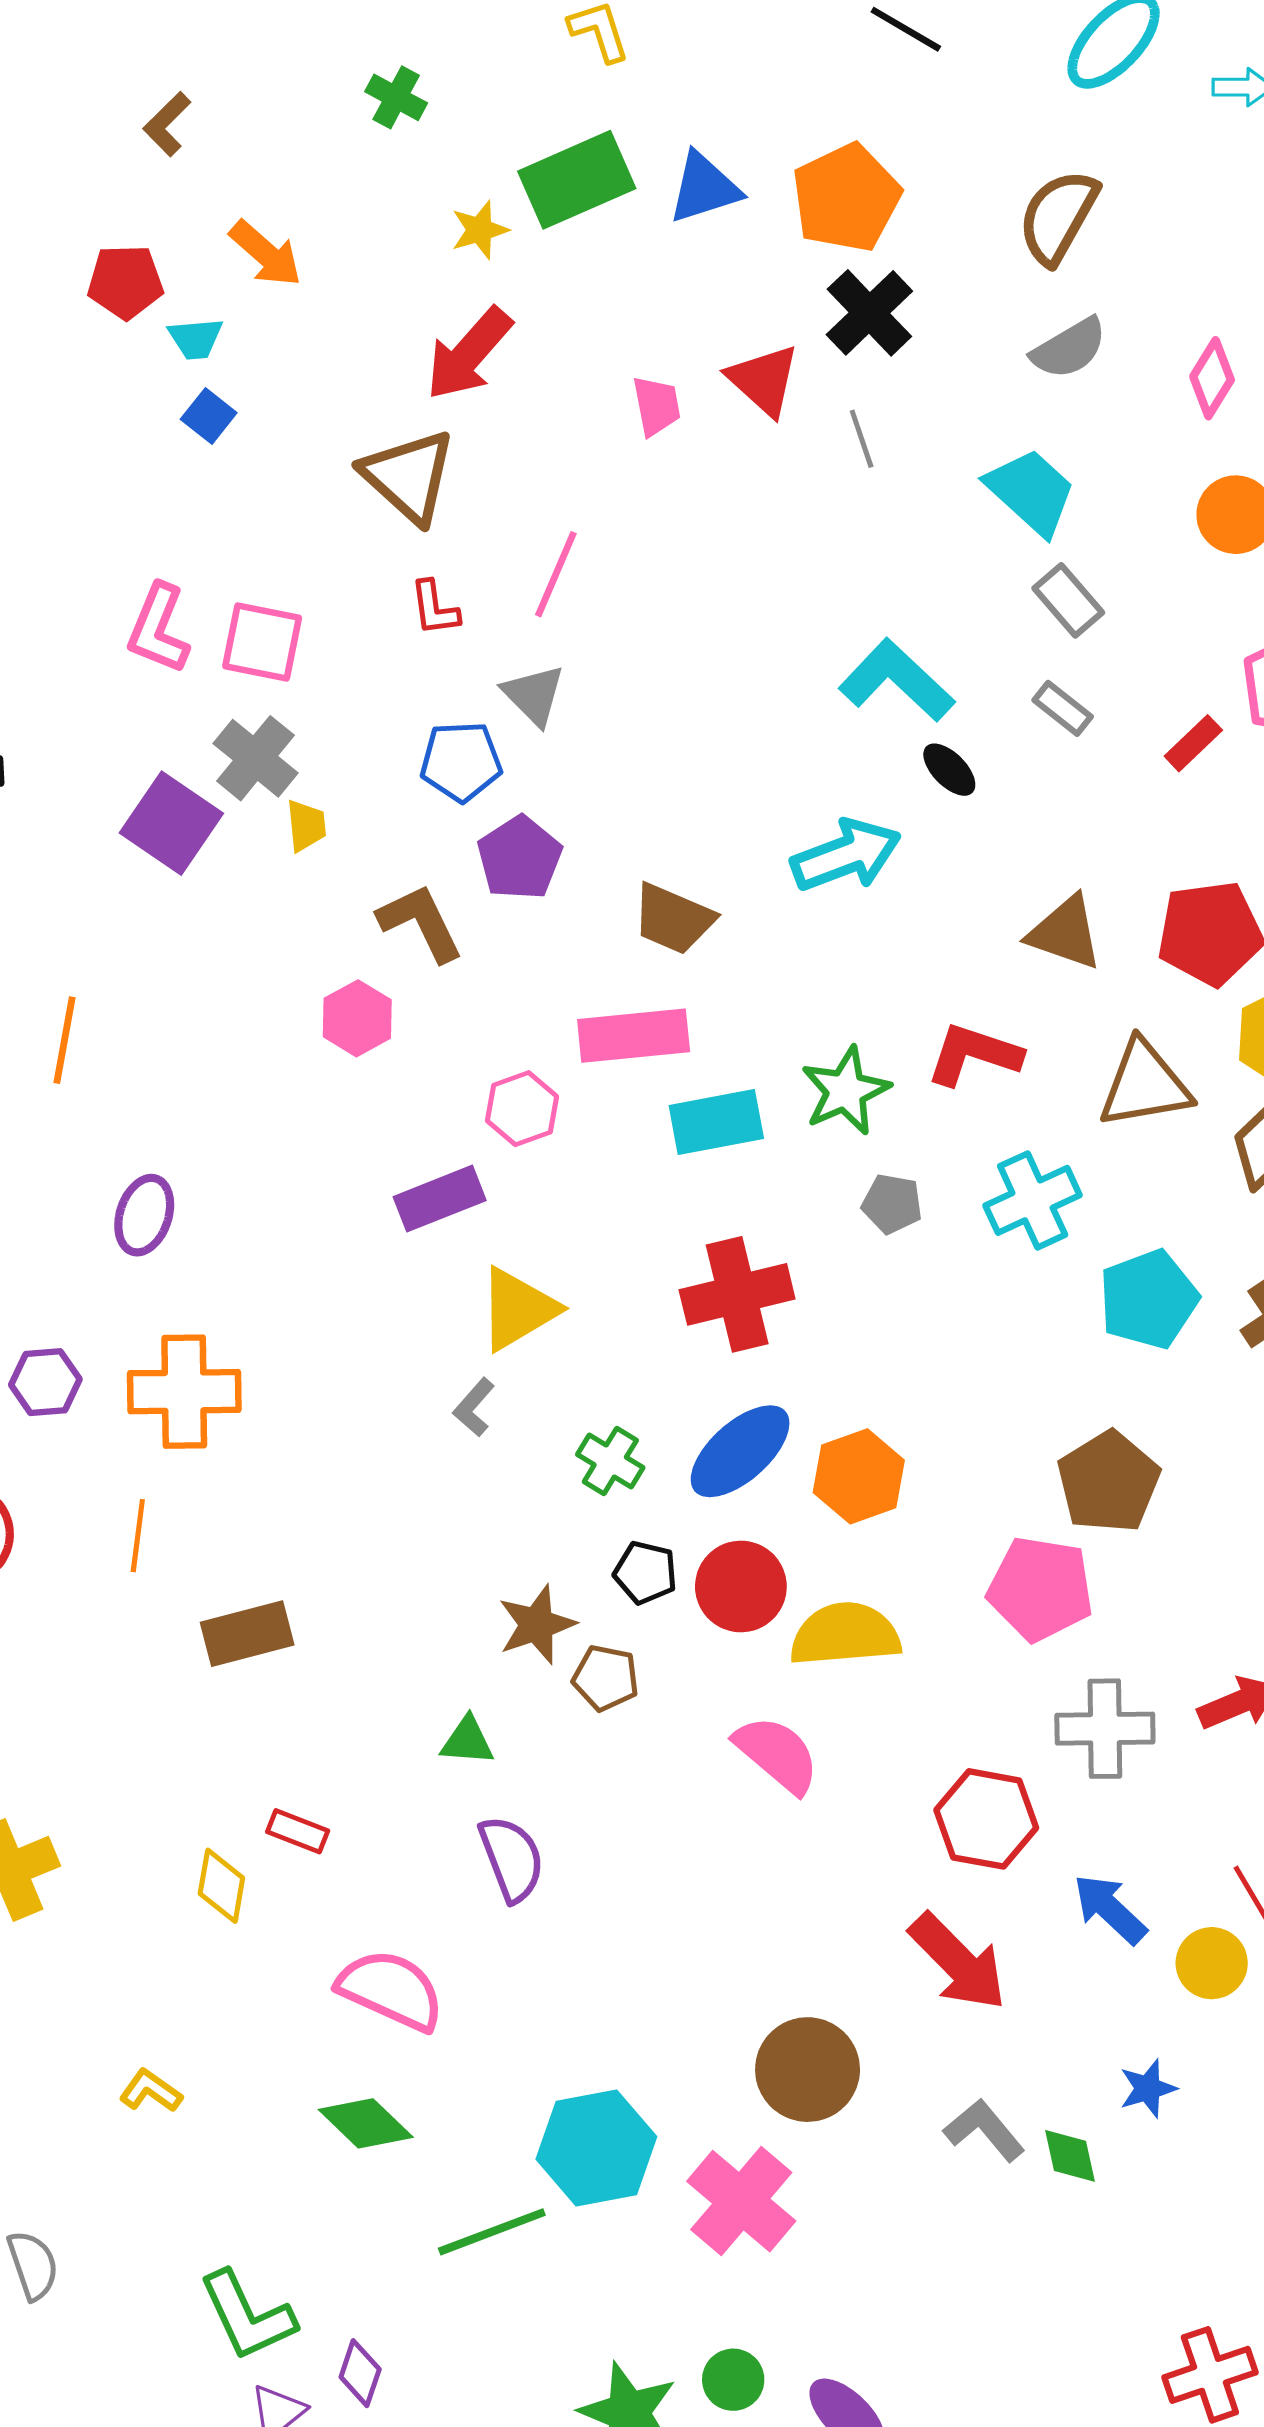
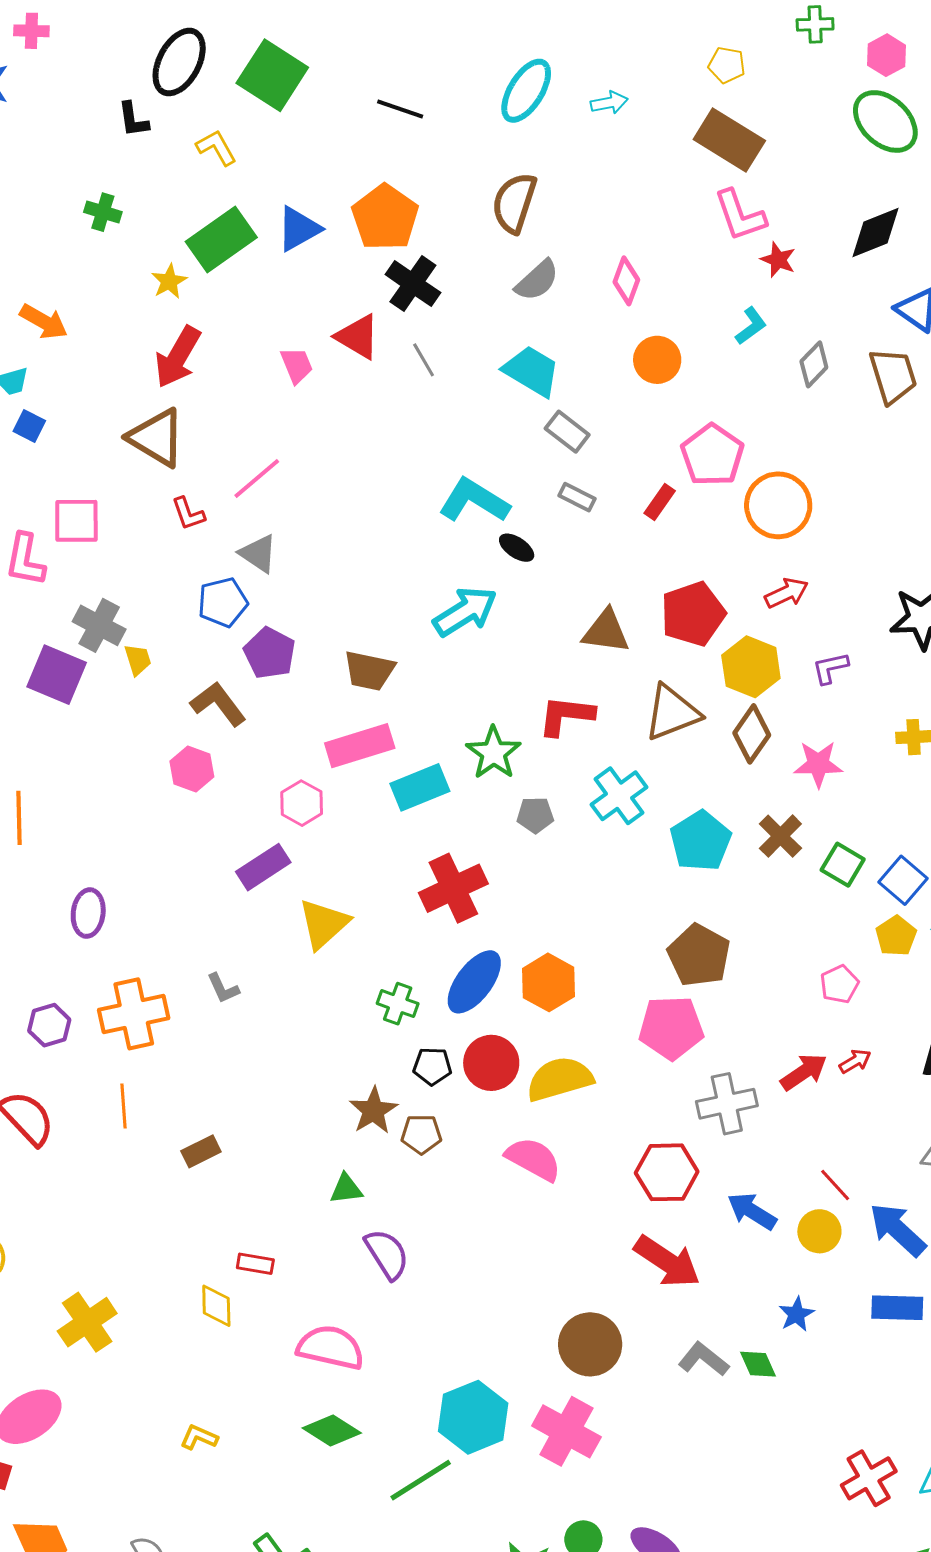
pink line: (556, 574) -> (257, 478), turned 38
pink square: (262, 642) -> (76, 521), moved
gray L-shape: (474, 1407) -> (223, 988), moved, turned -54
brown rectangle: (247, 1634) -> (201, 1151), size x0.7

